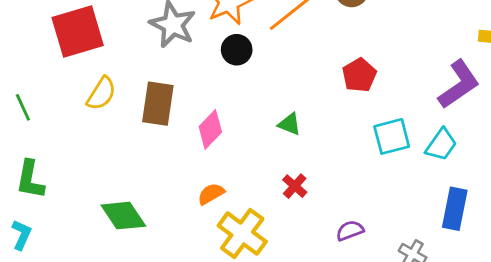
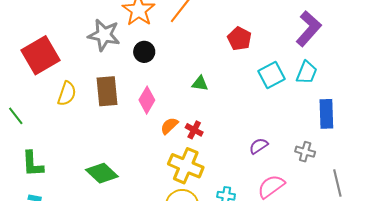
black circle: (237, 50) -> (144, 52), moved
red cross: (295, 186) -> (194, 130), moved
orange semicircle: (211, 194) -> (169, 126), moved

